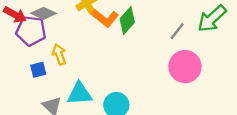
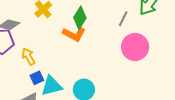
orange L-shape: (105, 18) -> (74, 34), moved
blue square: (38, 70) -> (37, 78), moved

